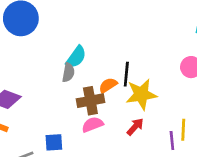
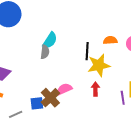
orange semicircle: (108, 85) -> (110, 40), moved, turned 32
brown cross: (90, 101) -> (50, 98), moved, turned -30
red arrow: (135, 127) -> (95, 89), turned -40

